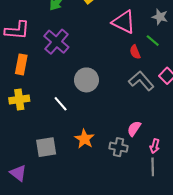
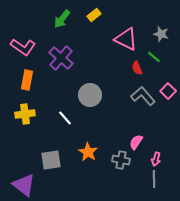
pink L-shape: (17, 30) -> (23, 47), turned 30
purple triangle: (18, 173) -> (24, 185), size x1.4

